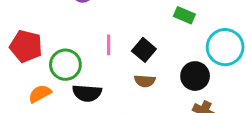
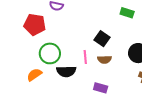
pink line: (109, 45) -> (85, 57), moved
red pentagon: (26, 46) -> (35, 25), moved

